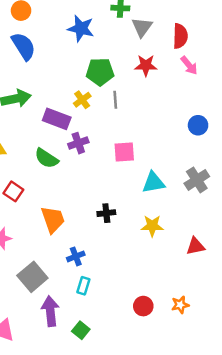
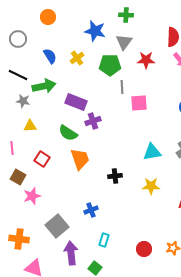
gray triangle: (142, 27) -> (124, 42), moved
blue semicircle: (24, 46) -> (50, 56), moved, size x0.7
yellow cross: (82, 100) -> (77, 58), moved
pink square: (124, 152) -> (139, 103), moved
orange trapezoid: (53, 219) -> (80, 159), moved
cyan rectangle: (83, 286) -> (104, 240), moved

